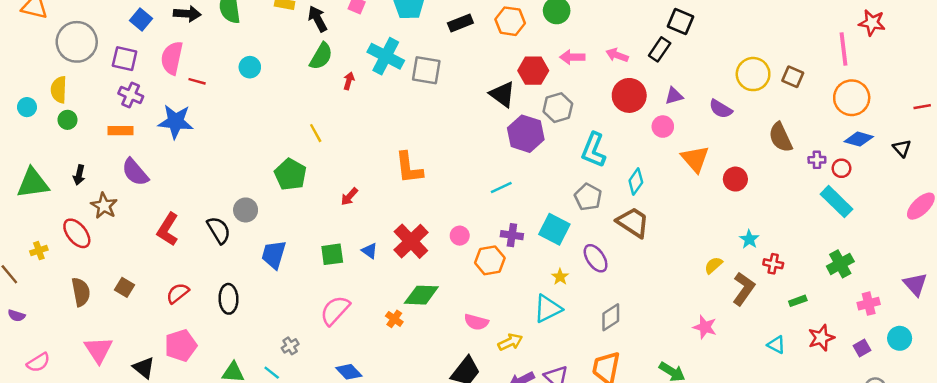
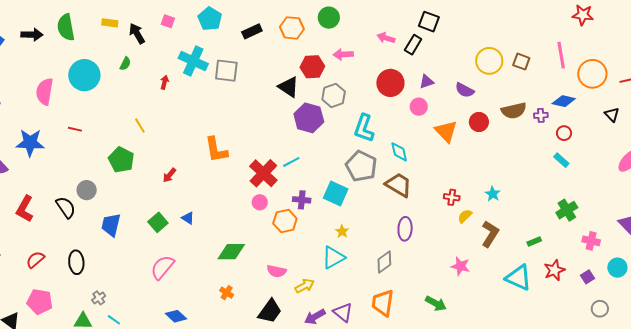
pink line: (844, 49) -> (561, 55), moved
pink arrow: (617, 55) -> (386, 38), moved
green semicircle: (321, 56) -> (125, 64), moved, size x0.6
pink semicircle: (172, 58) -> (45, 92), moved
cyan circle: (250, 67) -> (84, 75), size x1.8
red line: (197, 81) -> (75, 129), moved
orange circle: (852, 98) -> (592, 74), moved
blue star: (176, 122) -> (30, 143), moved
brown semicircle: (781, 137) -> (514, 111), turned -75
blue diamond: (859, 139) -> (564, 101), moved
purple cross: (817, 160) -> (541, 115), moved
red circle: (735, 179) -> (479, 122), moved
cyan diamond: (636, 181) -> (399, 152), turned -45
gray pentagon: (588, 197) -> (361, 166), size x1.4
cyan rectangle: (836, 202) -> (561, 160), size x0.6
red cross: (411, 241) -> (263, 173), moved
green square: (332, 254) -> (158, 222), turned -30
purple ellipse: (596, 258) -> (405, 229), moved, turned 40
red cross: (773, 264) -> (452, 197), moved
pink cross: (869, 304) -> (591, 241), turned 30
orange cross: (394, 319) -> (227, 293), moved
pink pentagon: (181, 345) -> (40, 302), turned 30
cyan triangle: (776, 345) -> (519, 278), size x1.8
gray cross: (290, 346) -> (99, 298), moved

